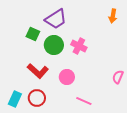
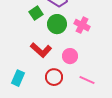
green square: (33, 34) -> (36, 13), turned 32
red circle: (37, 98) -> (54, 77), moved

